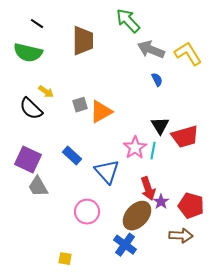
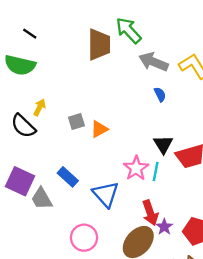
brown trapezoid: (83, 41) -> (99, 44), moved
yellow arrow: (46, 92) -> (40, 107), turned -98
orange triangle: (101, 112) -> (99, 129), size x0.7
gray trapezoid: (38, 187) -> (42, 199), moved

